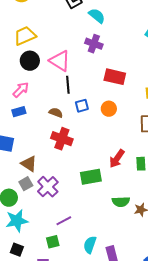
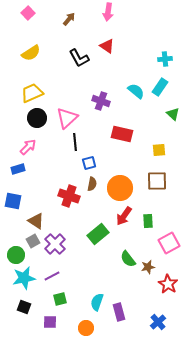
cyan semicircle: (97, 16) -> (136, 91), moved
pink triangle: (60, 61) -> (67, 118), turned 45
orange circle: (109, 109) -> (120, 188), moved, size x1.6
blue rectangle: (19, 112) -> (18, 169), moved
brown semicircle: (56, 113) -> (92, 184), moved, turned 80
green rectangle: (91, 177) -> (98, 234), turned -30
green semicircle: (121, 202) -> (128, 259), turned 54
purple line: (64, 221) -> (52, 276), moved

